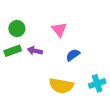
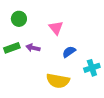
green circle: (17, 29) -> (19, 19), moved
cyan cross: (97, 83) -> (92, 68), moved

